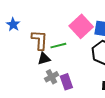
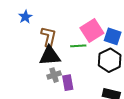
green line: (58, 46) -> (78, 46), moved
black triangle: (44, 59) -> (50, 56), size x1.6

